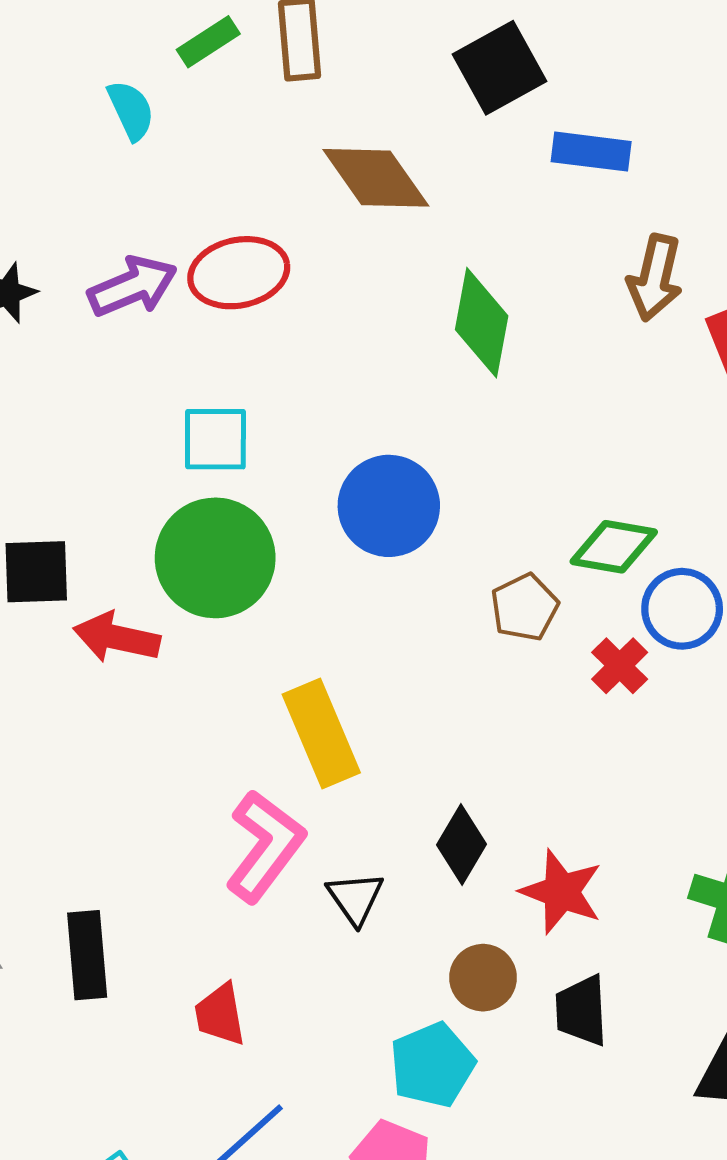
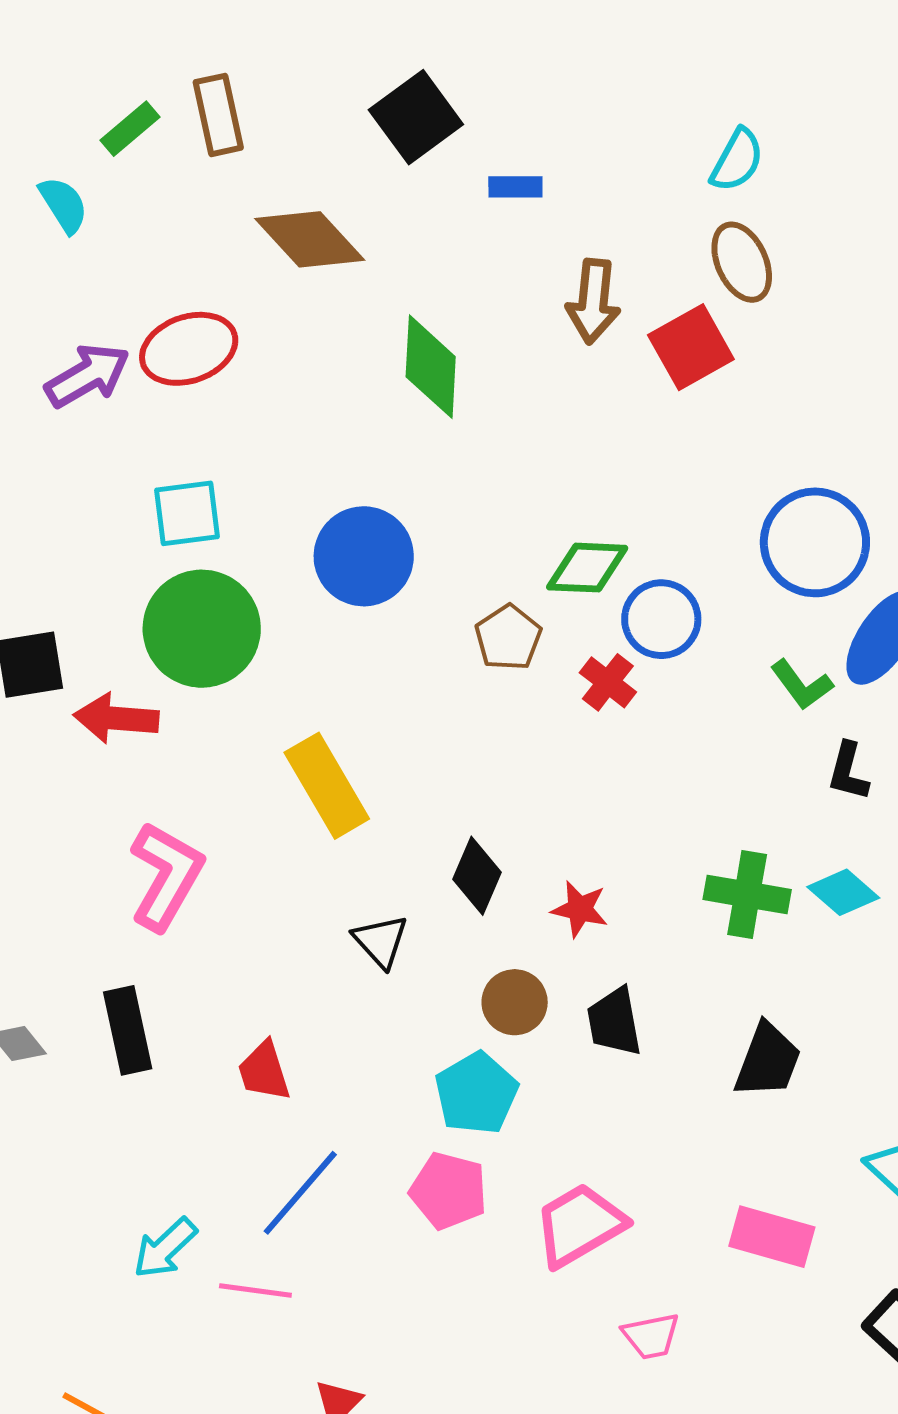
blue rectangle: (591, 152) -> (515, 187), size x0.7
pink L-shape: (265, 846) -> (166, 876), moved
red star: (561, 892) -> (580, 909), size x0.7

